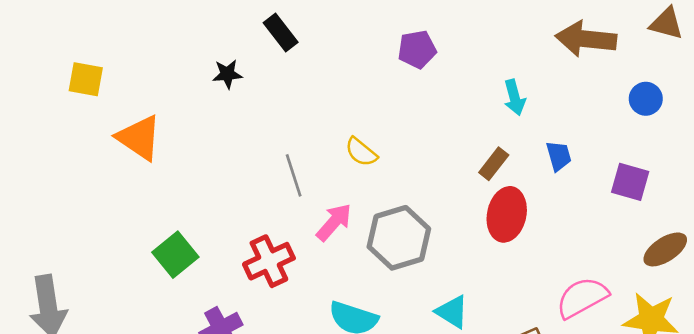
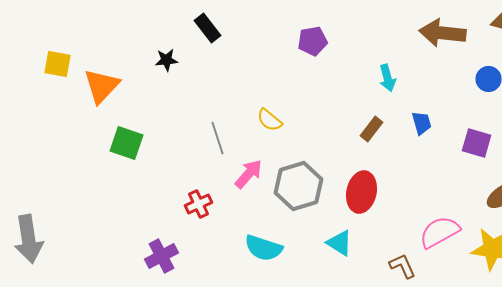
orange triangle: (139, 138) -> (102, 86), moved, turned 39
red ellipse: (507, 214) -> (362, 192), moved
green square: (175, 255) -> (127, 143), moved, turned -32
red cross: (269, 261) -> (199, 204), size x0.7

